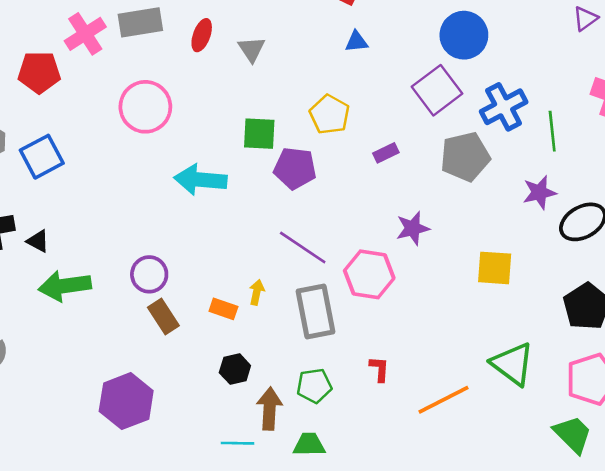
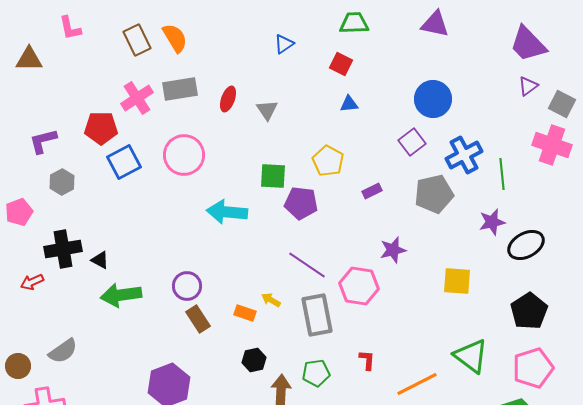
purple square: (437, 90) -> (412, 142), size x0.7
blue square: (42, 157) -> (124, 162), moved
yellow arrow: (257, 292) -> (271, 300), turned -72

